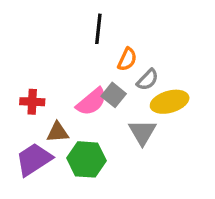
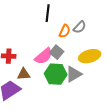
gray semicircle: (148, 80) -> (80, 27), moved
gray triangle: (142, 132) -> (74, 74), turned 30
green hexagon: (86, 159) -> (56, 74), moved

